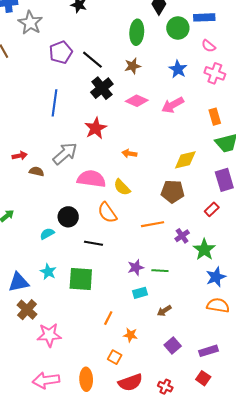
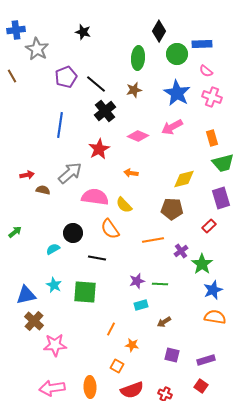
blue star: (178, 69) -> (177, 93), size x1.5
pink diamond: (137, 101) -> (138, 136), moved
purple square: (173, 346) -> (172, 355), turned -35

